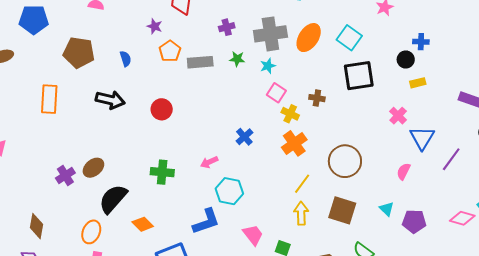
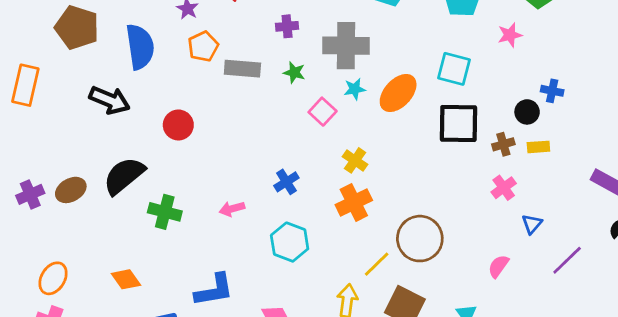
orange ellipse: (309, 38) -> (398, 93), moved
cyan square: (349, 38) -> (454, 69), turned -30
blue semicircle: (126, 59) -> (140, 47), size x2.0
cyan star: (268, 66) -> (355, 89), moved
pink square: (276, 93) -> (323, 112), moved
brown cross: (317, 98) -> (503, 144), moved, turned -35
blue triangle: (422, 138) -> (532, 224), size x0.6
yellow line: (302, 184) -> (377, 264), moved
cyan hexagon: (229, 191) -> (290, 242), moved
black semicircle: (113, 199) -> (124, 176), moved

